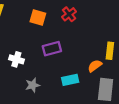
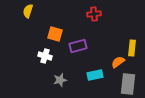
red cross: (69, 14) -> (94, 14), turned 32
orange square: (38, 18) -> (55, 34), moved

